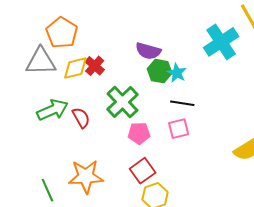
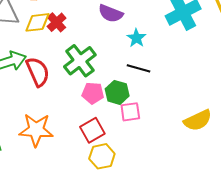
green hexagon: (160, 71) -> (117, 92), moved
red semicircle: (81, 118) -> (38, 72), size x1.4
pink square: (179, 129) -> (130, 112), moved

